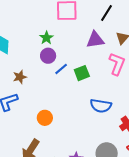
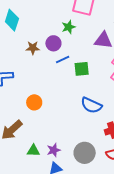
green star: (46, 38) -> (69, 27), moved
brown star: (20, 77) -> (33, 48), moved

